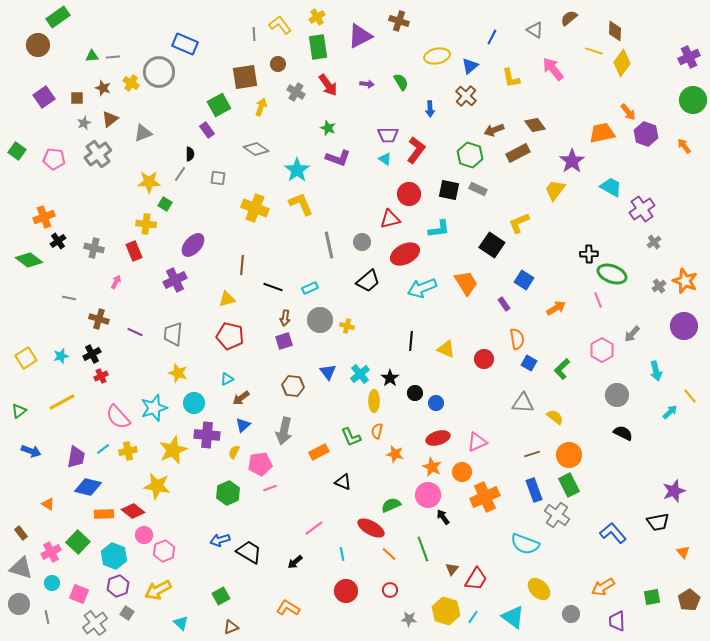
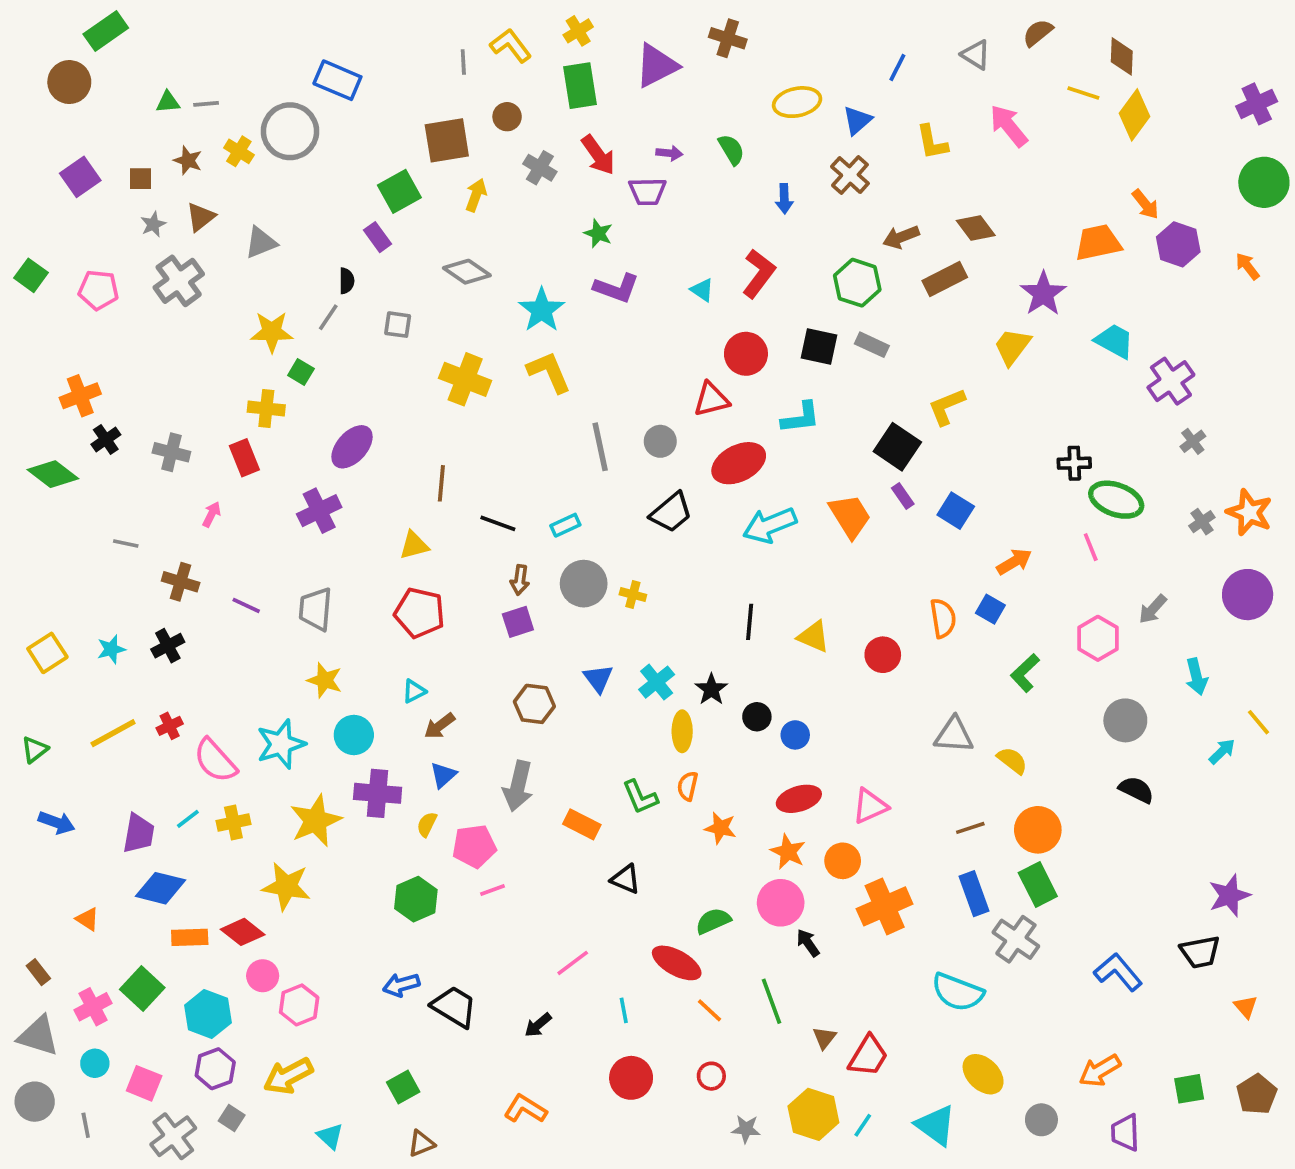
purple trapezoid: (388, 135) -> (647, 191), moved
purple rectangle: (504, 304) -> (903, 496), moved
blue square: (529, 363) -> (990, 609), moved
red cross: (101, 376) -> (170, 726), moved
orange rectangle: (319, 452) -> (582, 824), turned 54

